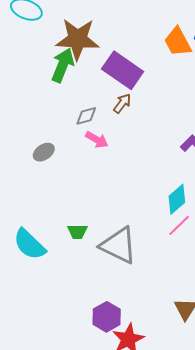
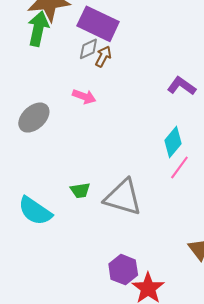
gray diamond: (86, 116) -> (88, 49), moved
gray ellipse: (44, 152) -> (34, 118), size x1.5

